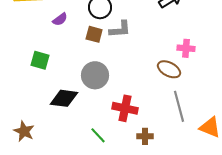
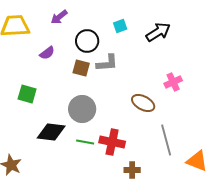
pink cross: (186, 48) -> (173, 82), turned -30
brown ellipse: (169, 69) -> (143, 103), moved
green line: (98, 135) -> (85, 142), moved, turned -36

